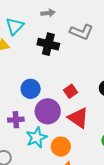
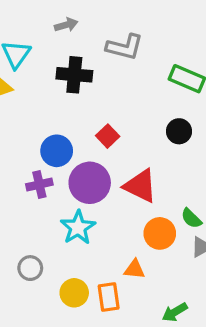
red square: (70, 91) -> (108, 136), moved
purple cross: (16, 120) -> (39, 184), moved
orange circle: (61, 147) -> (160, 233), moved

